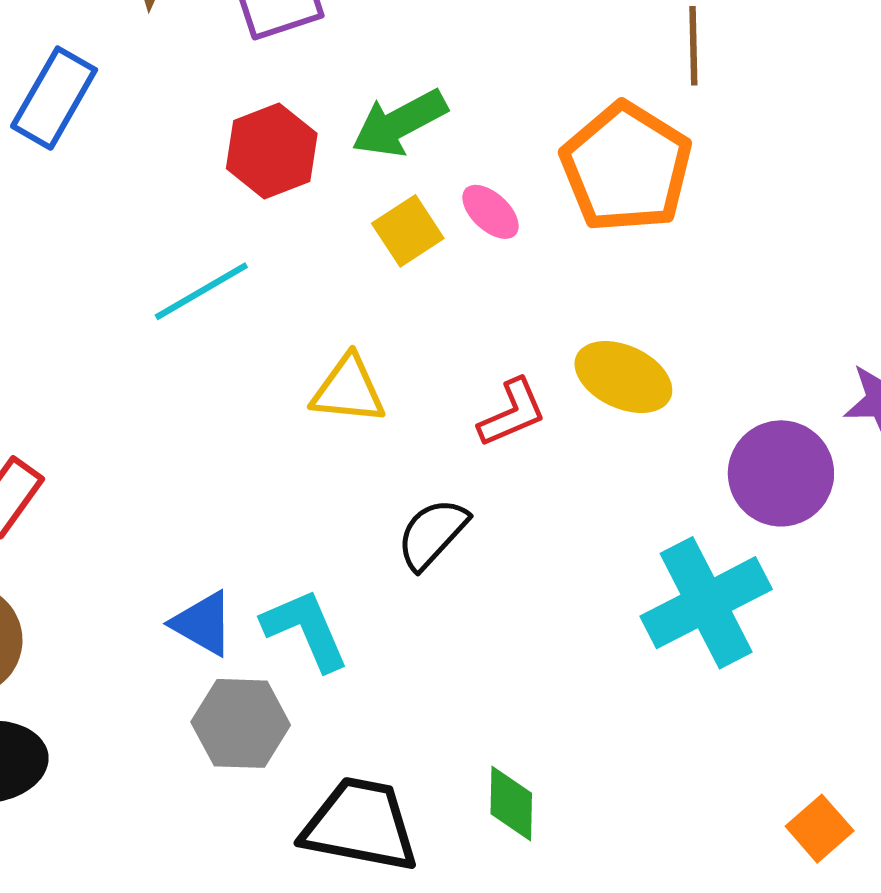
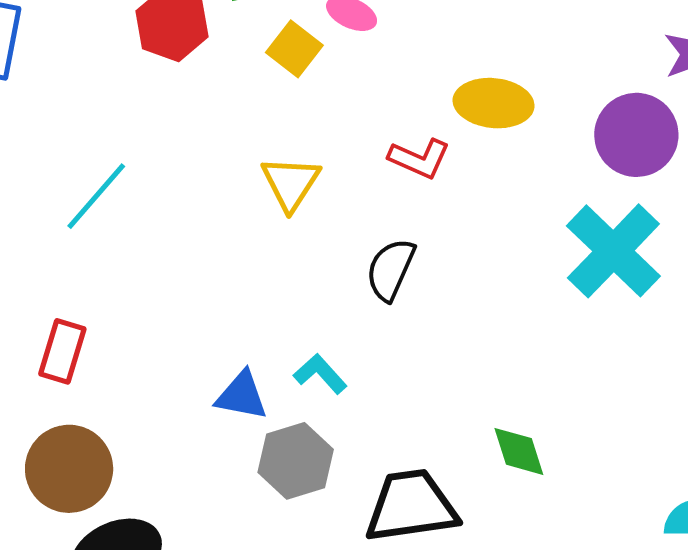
cyan line: (201, 291) -> (96, 196), moved
yellow triangle: (348, 390) -> (291, 183), turned -44
red L-shape: (512, 413) -> (419, 159), turned 66
cyan L-shape: (306, 630) -> (320, 374), size x0.7

